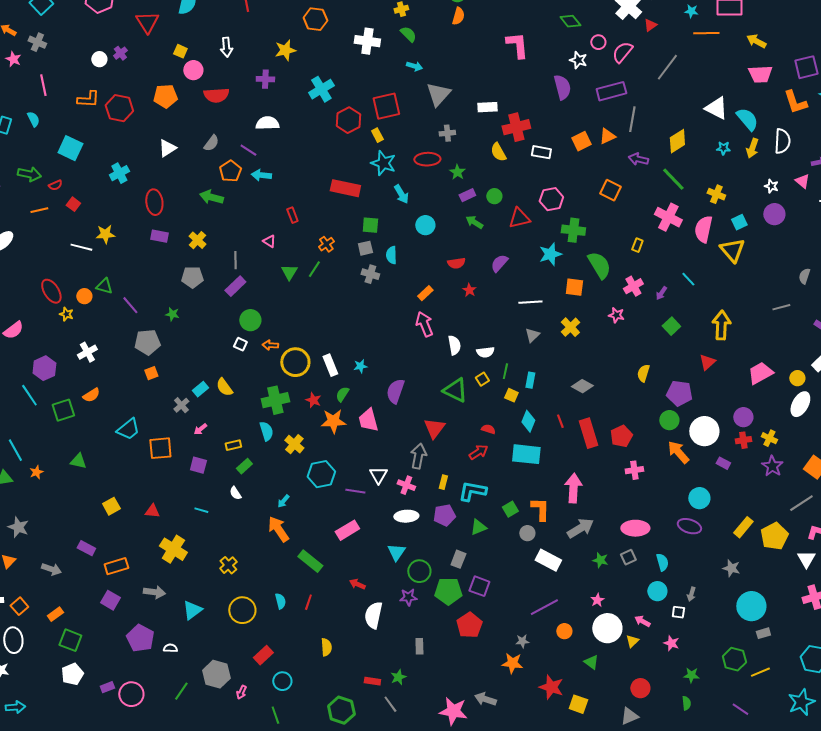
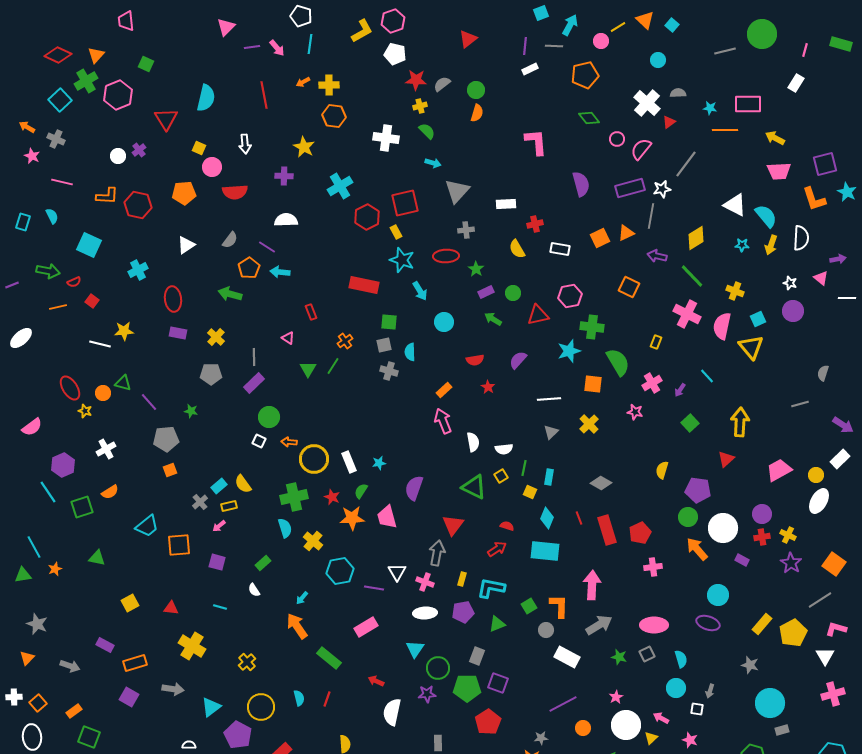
yellow star: (285, 50) -> (304, 147), turned -30
white star: (578, 60) -> (662, 189), moved, turned -30
pink line: (43, 85) -> (62, 182), turned -65
red cross: (516, 127) -> (535, 224), size x0.6
yellow rectangle: (233, 445) -> (229, 506), moved
purple pentagon: (140, 638) -> (238, 735), moved

